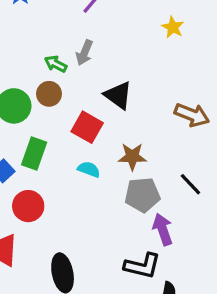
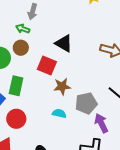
gray arrow: (84, 53) -> (33, 12), moved
brown star: (132, 157) -> (62, 86), moved
cyan semicircle: (89, 169) -> (59, 113), moved

